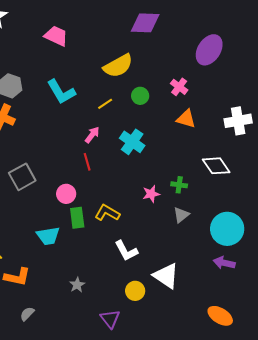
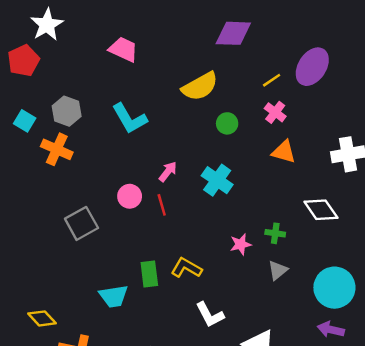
yellow line: (105, 104) -> (272, 80), moved
pink circle: (66, 194) -> (130, 196), moved

